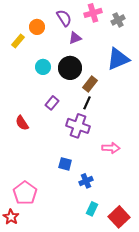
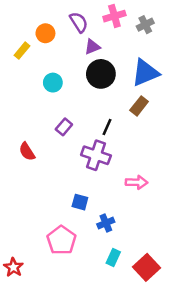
black circle: (70, 68) -> (101, 74), moved
brown rectangle: (90, 84) -> (139, 106), moved
pink pentagon: (25, 193) -> (61, 240), moved

